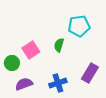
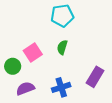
cyan pentagon: (79, 26) -> (62, 16), moved

